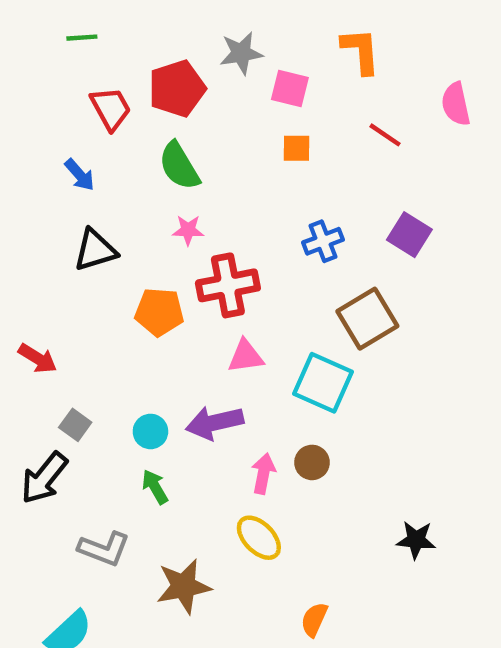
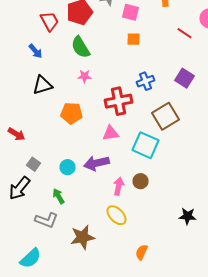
red line: (385, 135) -> (184, 33), moved
red cross: (228, 285) -> (118, 101), moved
green arrow: (155, 487) -> (58, 196), moved

